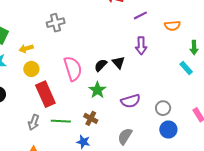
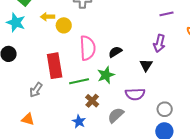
black triangle: (118, 62) -> (146, 65), moved
yellow circle: (31, 69) -> (64, 25), moved
green line: (61, 121) -> (79, 81), moved, turned -30
gray semicircle: (125, 136) -> (116, 115), moved

